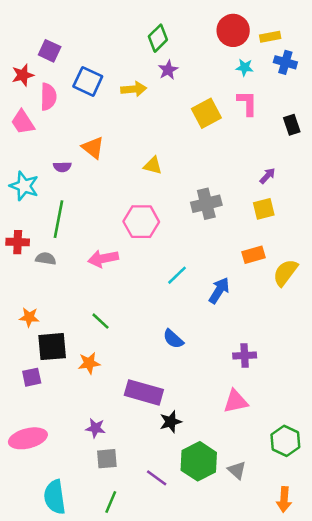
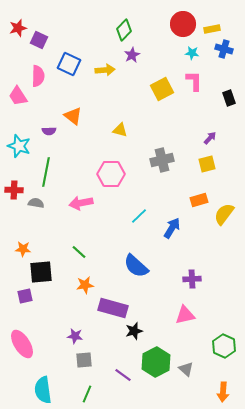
red star: (23, 75) -> (18, 28), moved
blue semicircle: (173, 339) -> (136, 266), size x1.5
orange star: (89, 363) -> (85, 285), moved
pink ellipse: (28, 438) -> (22, 344), turned 72

